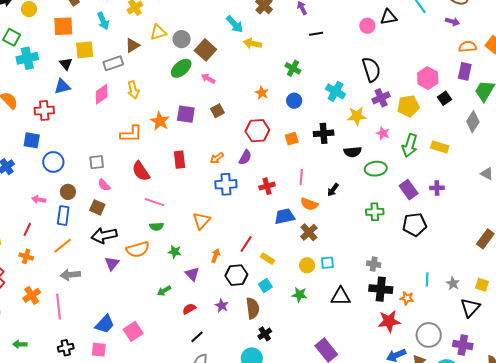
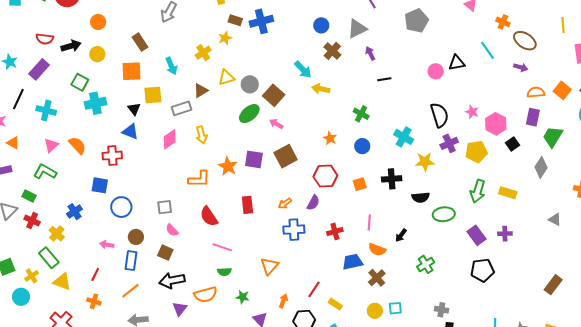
blue triangle: (62, 87) -> (130, 132), turned 36
brown square: (217, 111) -> (286, 156), size x1.6
pink star: (383, 133) -> (472, 112), moved
green cross: (375, 212) -> (426, 264), moved, turned -30

